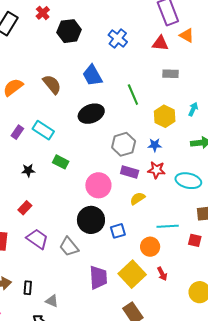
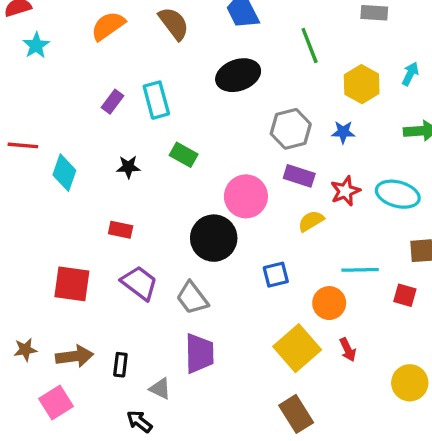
cyan rectangle: (43, 130) -> (156, 100), turned 40
red star: (157, 170) -> (345, 191), moved, turned -30
red rectangle: (25, 208) -> (121, 230), turned 56
black circle: (91, 220) -> (214, 238), moved
purple trapezoid: (98, 278) -> (199, 353), moved

